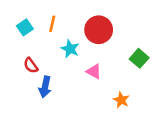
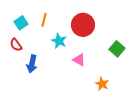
red semicircle: (31, 65) -> (16, 45), moved
blue arrow: (45, 87) -> (32, 64), moved

